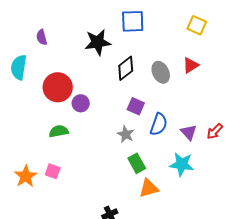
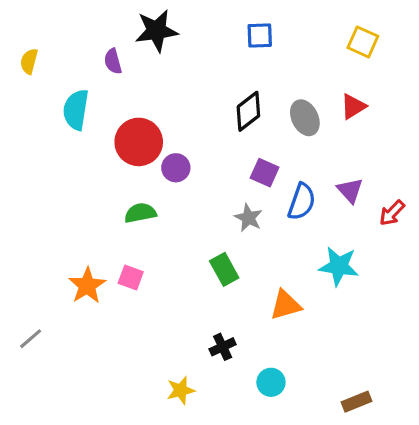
blue square: (133, 21) -> (260, 35), size x0.7
black star: (98, 42) -> (156, 31), moved
purple triangle: (189, 132) -> (350, 190), moved
green rectangle: (137, 163) -> (224, 269), moved

